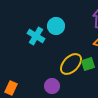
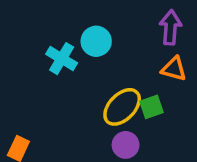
purple circle: (52, 86) -> (126, 145), moved

